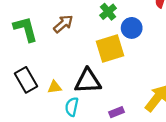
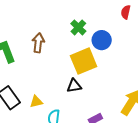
brown arrow: (63, 24) -> (38, 43), turned -36
black triangle: (88, 81) -> (74, 86), moved, size x0.6

